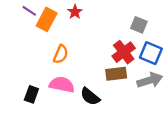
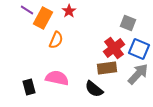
orange semicircle: (61, 54) -> (56, 40), moved
gray arrow: (150, 80) -> (138, 74), turned -30
black rectangle: (31, 94) -> (29, 87), turned -35
black semicircle: (90, 97) -> (94, 89), moved

